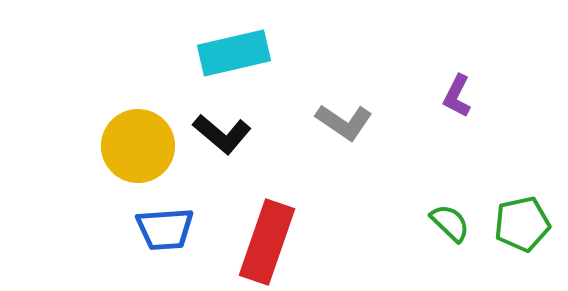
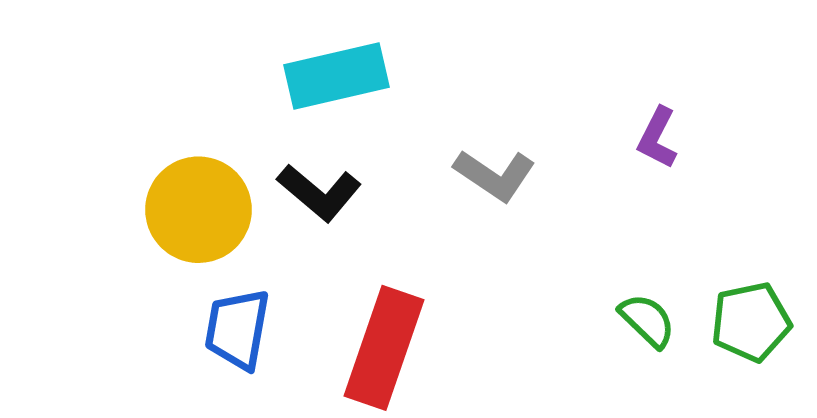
blue trapezoid: (165, 229) -> (237, 329), turned 104

